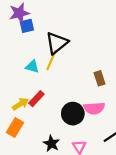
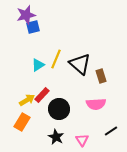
black triangle: (57, 43) -> (80, 64), moved, turned -40
cyan triangle: (32, 67) -> (38, 65), turned -48
black circle: (73, 114) -> (59, 109), moved

